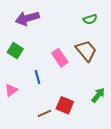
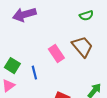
green square: (15, 51) -> (12, 66), moved

